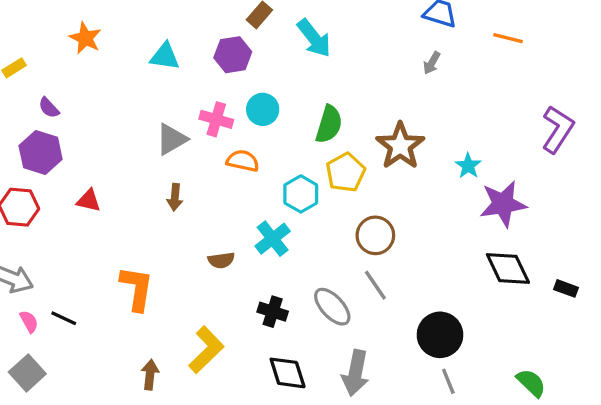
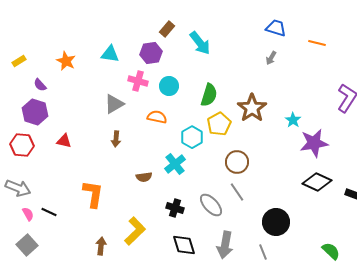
orange star: (85, 38) -> (66, 61), moved
pink cross: (216, 119) -> (138, 81), moved
black diamond: (508, 269) -> (317, 182), turned -40
gray line: (448, 381) -> (263, 252), moved

